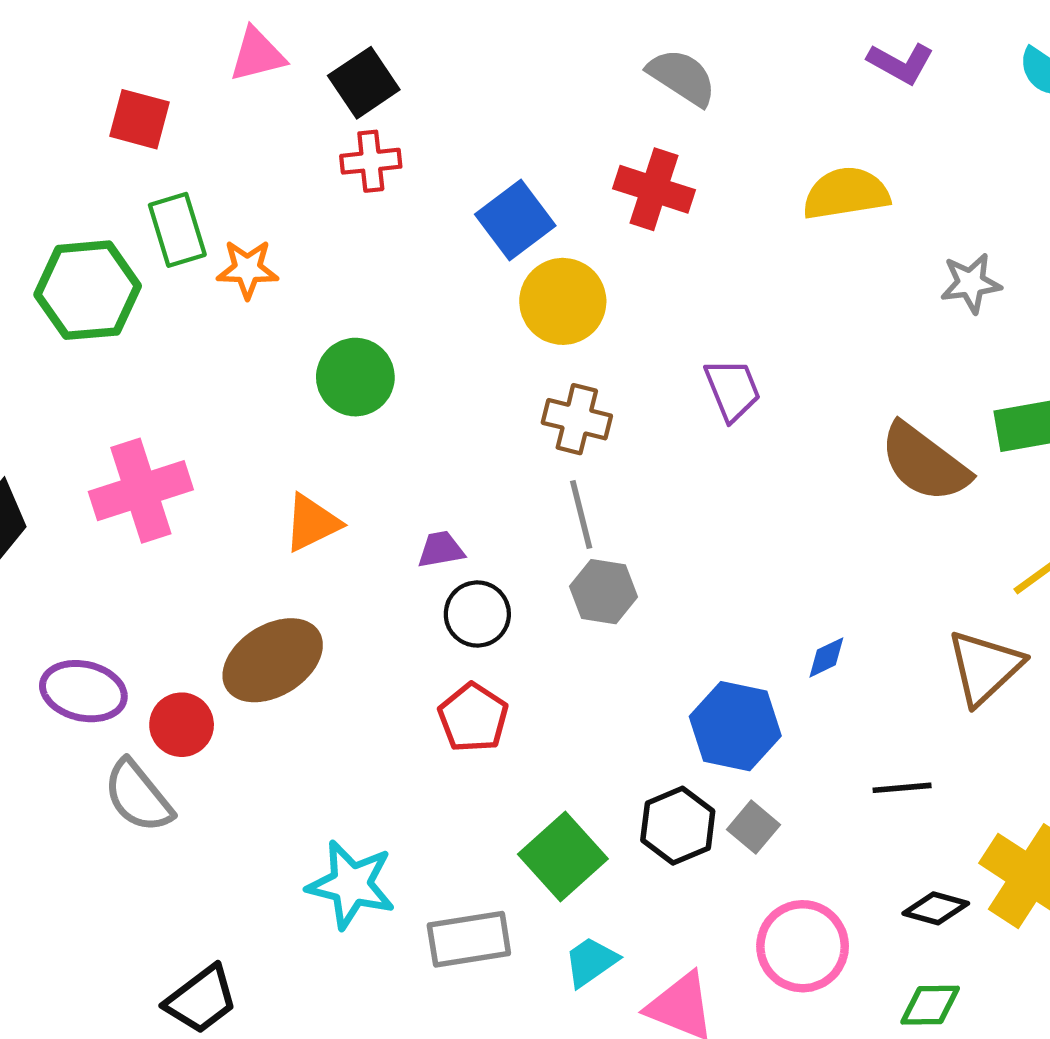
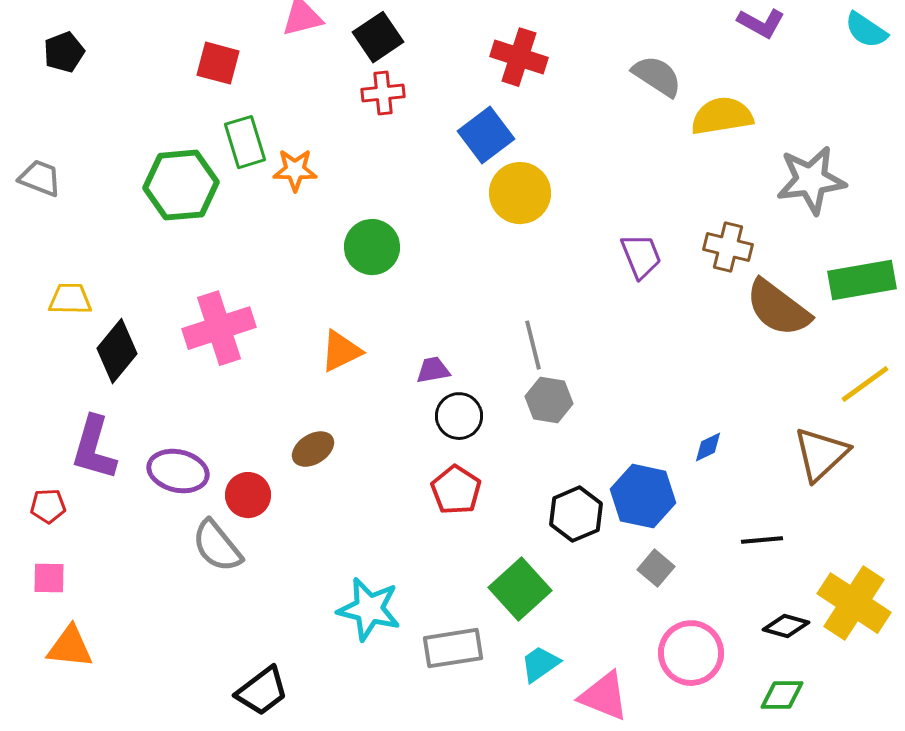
gray semicircle: (682, 77) -> (657, 76), moved
red cross: (654, 189) -> (519, 57), moved
gray star: (971, 283) -> (811, 180), size x1.6
brown cross: (577, 419) -> (728, 247), moved
brown ellipse: (273, 660) -> (313, 449), size x0.6
black hexagon: (678, 826) -> (576, 514), moved

